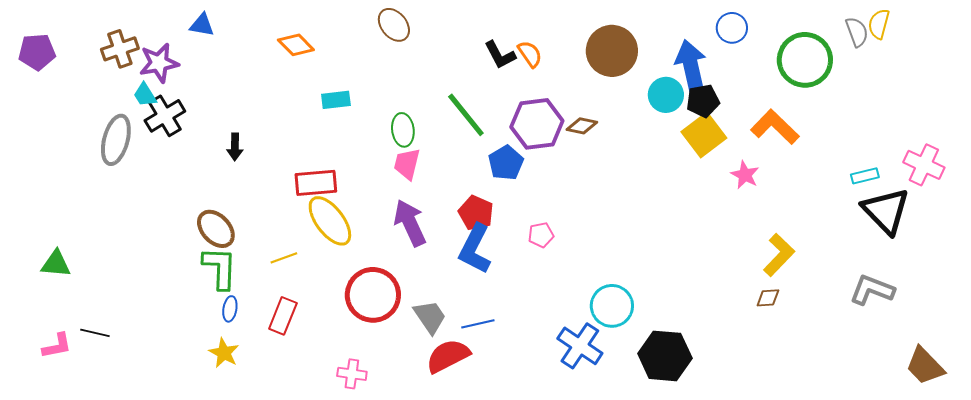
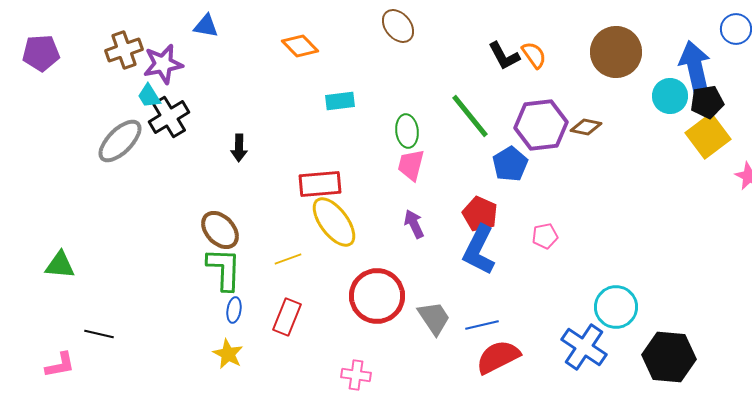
gray ellipse: (116, 140) -> (120, 141), turned 30
purple arrow: (410, 223) -> (414, 224), size x0.6
pink L-shape: (57, 346) -> (60, 365), moved
red semicircle: (448, 356) -> (498, 357), moved

